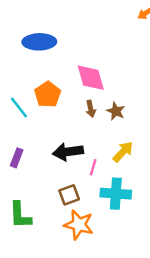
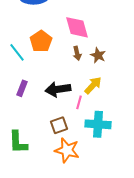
yellow arrow: (123, 152) -> (93, 85), moved
purple rectangle: (17, 158) -> (22, 88), moved

